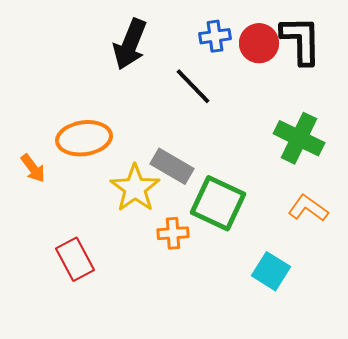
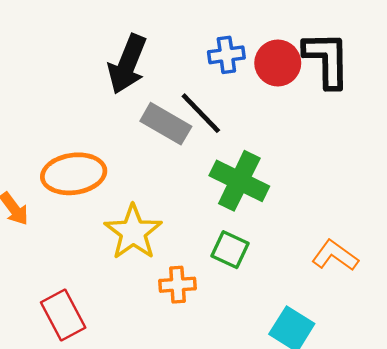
green cross: (299, 138) -> (239, 181), moved
gray rectangle: (172, 166) -> (166, 124), moved
green square: (218, 203) -> (230, 250), size x0.6

